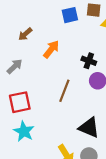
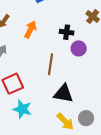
black triangle: (89, 128) -> (63, 94), moved

